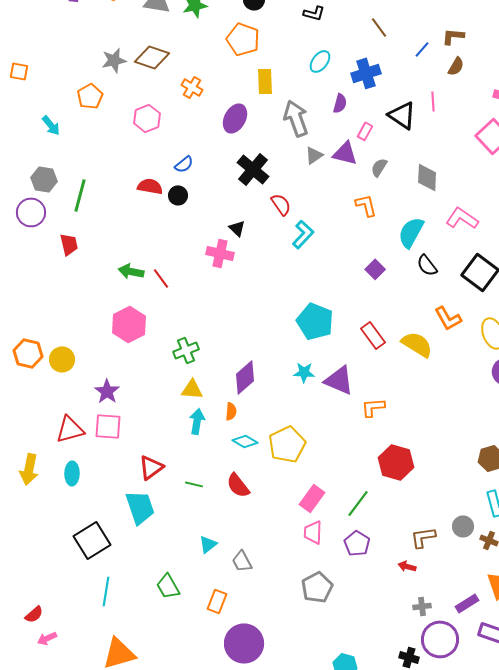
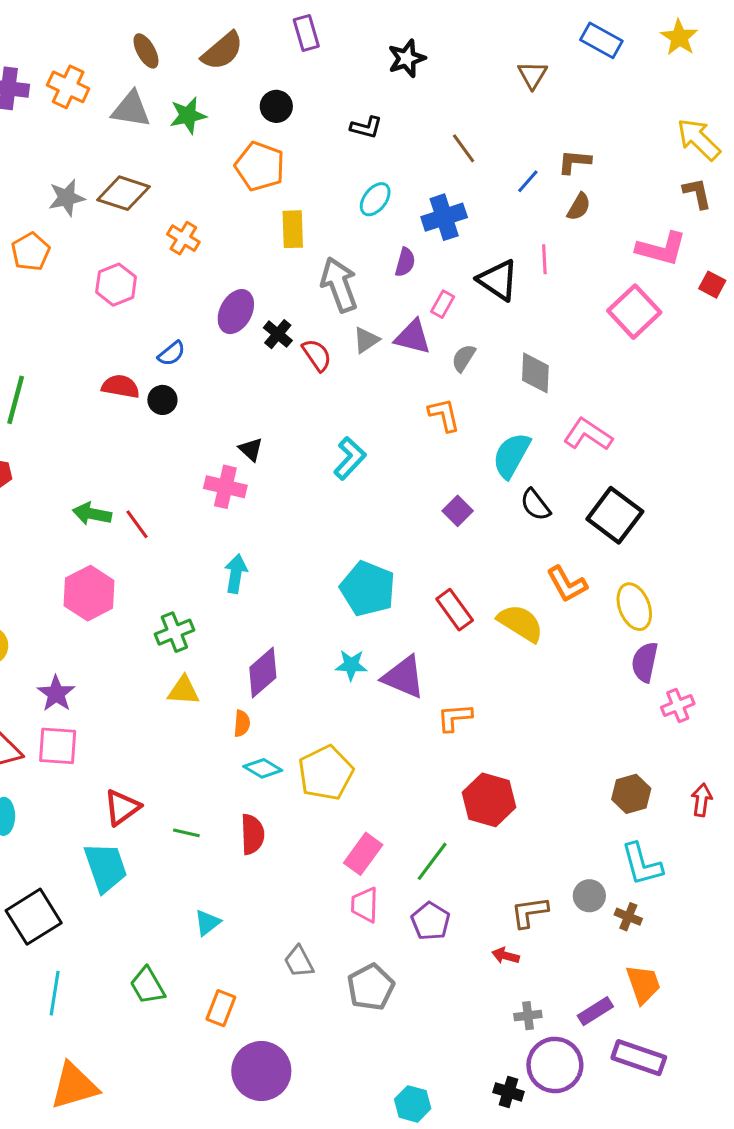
purple ellipse: (235, 118) -> (236, 312), moved
black cross: (253, 169) -> (278, 334), moved, size x0.6
red semicircle: (281, 204) -> (317, 355), moved
cyan arrow: (197, 421) -> (236, 574), moved
red semicircle: (238, 485) -> (252, 834), turned -144
gray trapezoid: (242, 561) -> (299, 962), moved

